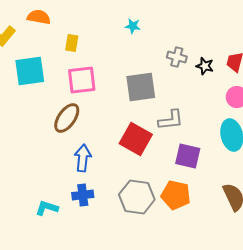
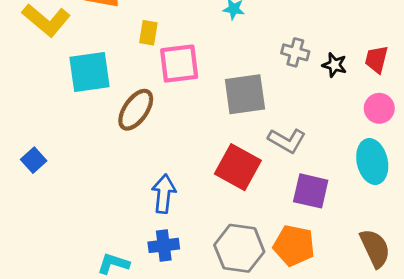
pink square: (82, 80) -> (179, 64), moved
brown ellipse: (67, 118) -> (136, 110), moved
gray L-shape: (171, 120) -> (287, 141), turned 36

